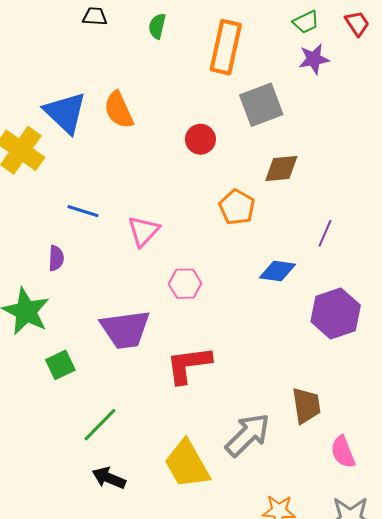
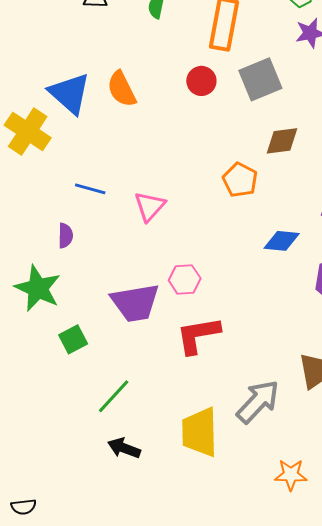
red circle: (200, 139) -> (201, 81), moved
pink hexagon: (185, 284) -> (185, 279), moved
yellow trapezoid: (187, 464) -> (200, 432), turned 30

